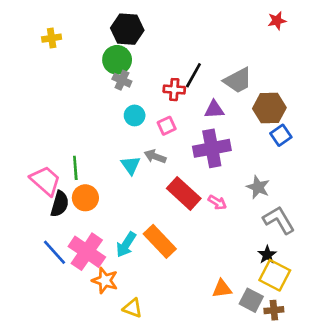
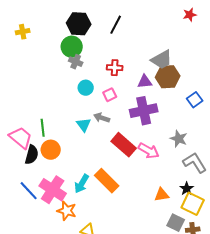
black line: (193, 75) -> (116, 25), moved
brown hexagon: (269, 108) -> (168, 77), moved
pink arrow: (217, 202) -> (149, 151), size x1.5
orange triangle: (222, 289) -> (162, 195), moved

